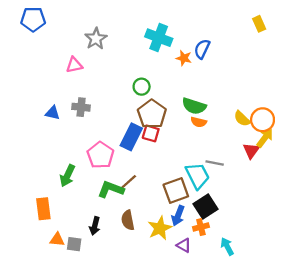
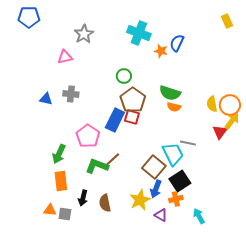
yellow semicircle: (242, 119) -> (212, 104), turned 35
brown square: (176, 191) -> (154, 167), turned -30
orange rectangle: (43, 209) -> (61, 181), moved
brown semicircle: (128, 220) -> (105, 203), moved

